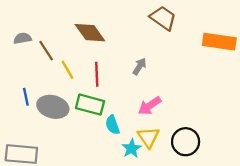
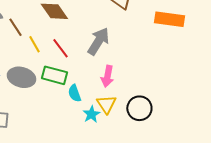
gray arrow: (139, 66) -> (98, 41), size x1.8
red line: (97, 74) -> (60, 48), turned -35
pink arrow: (150, 106) -> (107, 76), turned -45

